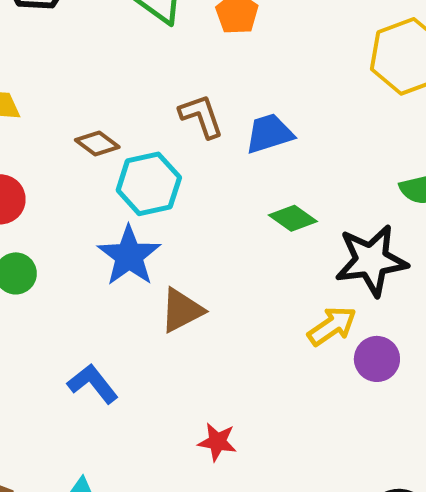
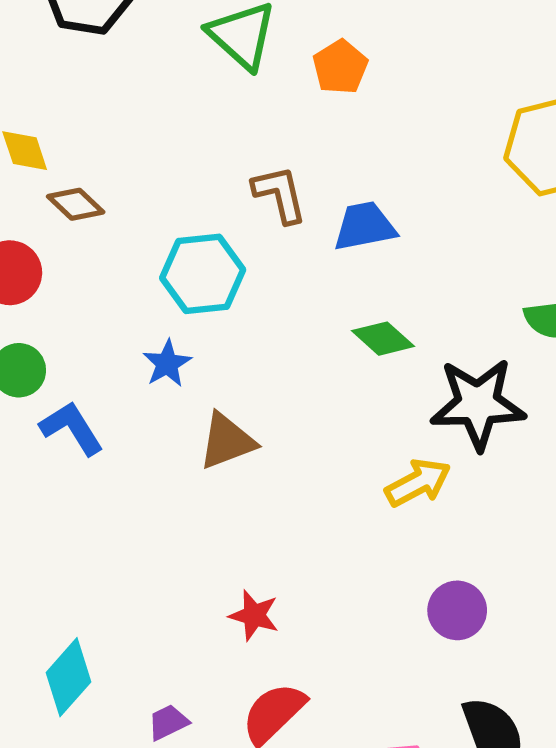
brown diamond: (97, 143) -> (76, 204), moved
blue star: (129, 256) -> (167, 364), size x0.6
purple circle: (377, 359) -> (457, 610), moved
blue L-shape: (93, 384) -> (72, 428), moved

